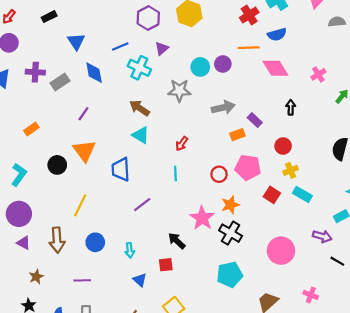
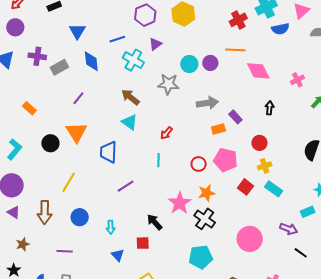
blue semicircle: (277, 34) -> (280, 29), moved
orange rectangle: (31, 129) -> (29, 108), turned 72

